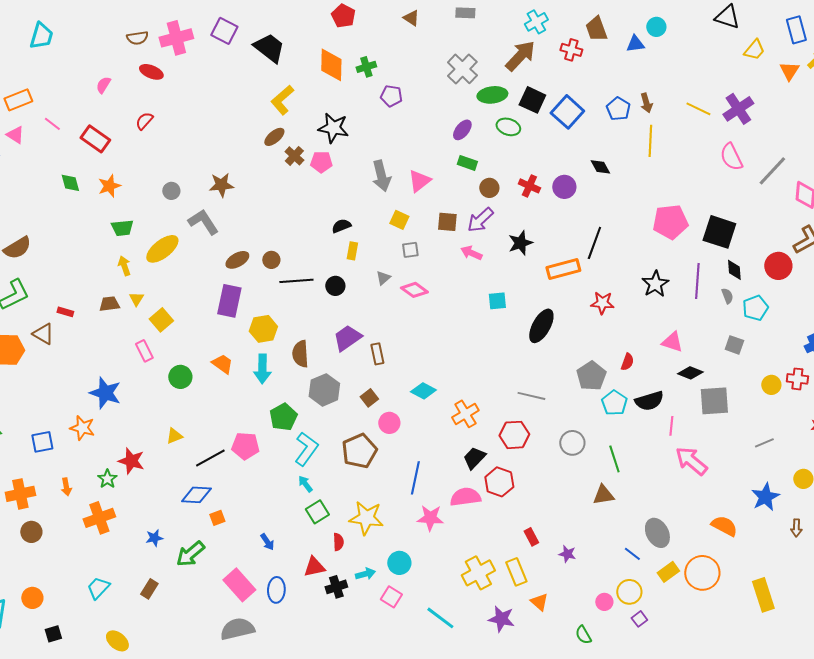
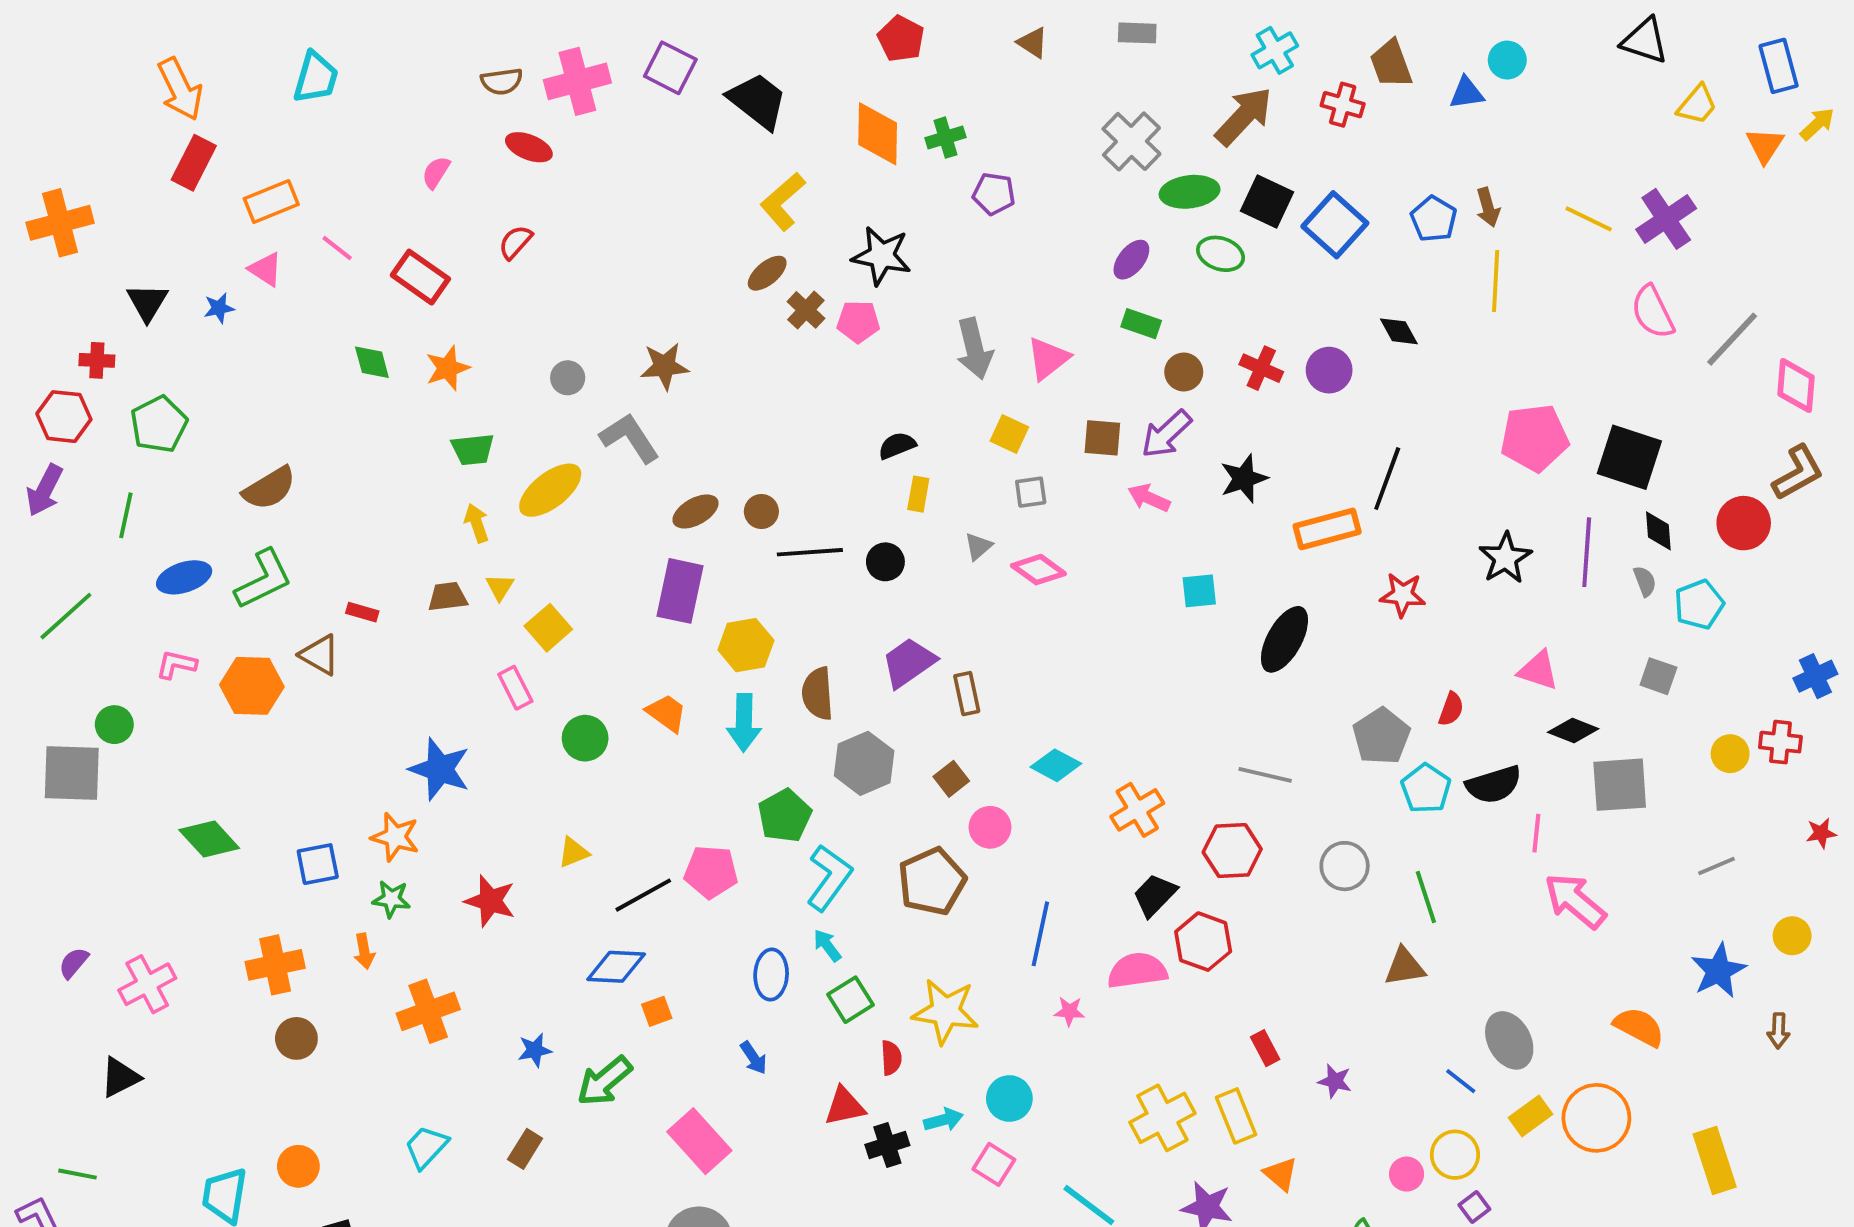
green star: (107, 479) -> (391, 899), moved, turned -30
pink star: (430, 518) -> (1069, 1011), size x0.6
blue ellipse: (276, 590) -> (771, 975), moved

